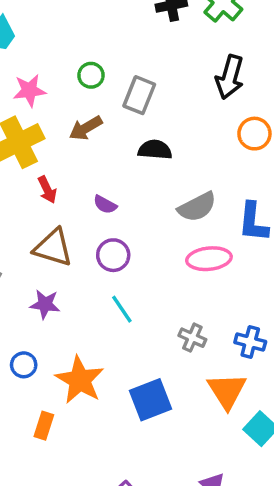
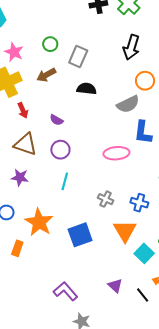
pink star: (29, 90) -> (14, 52), turned 30
gray semicircle: (197, 207) -> (128, 104), moved
cyan line: (122, 309) -> (65, 181), turned 48

